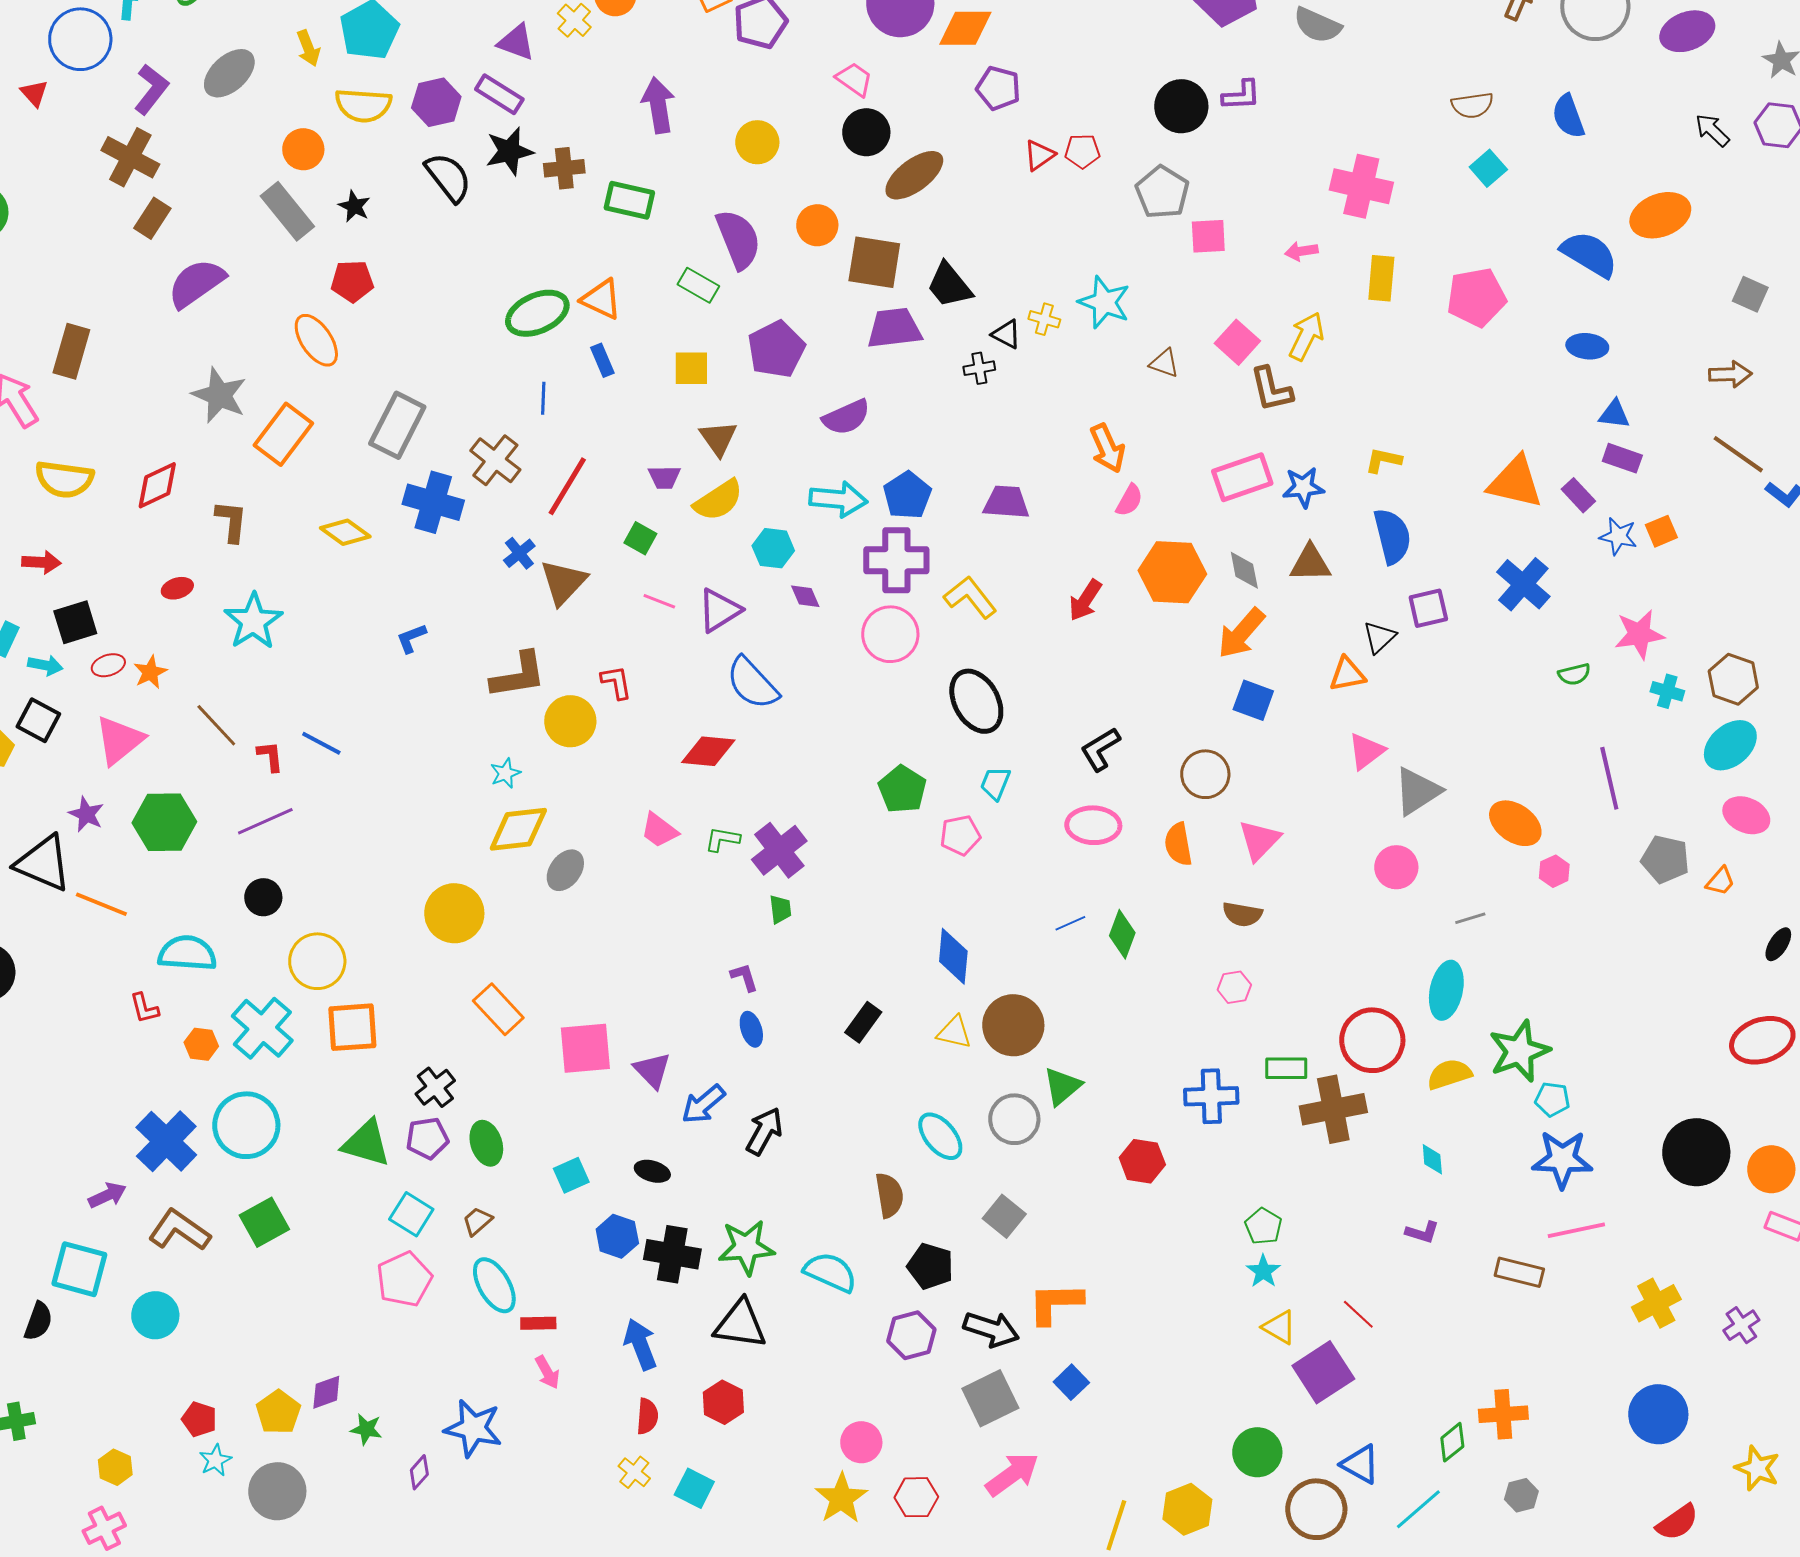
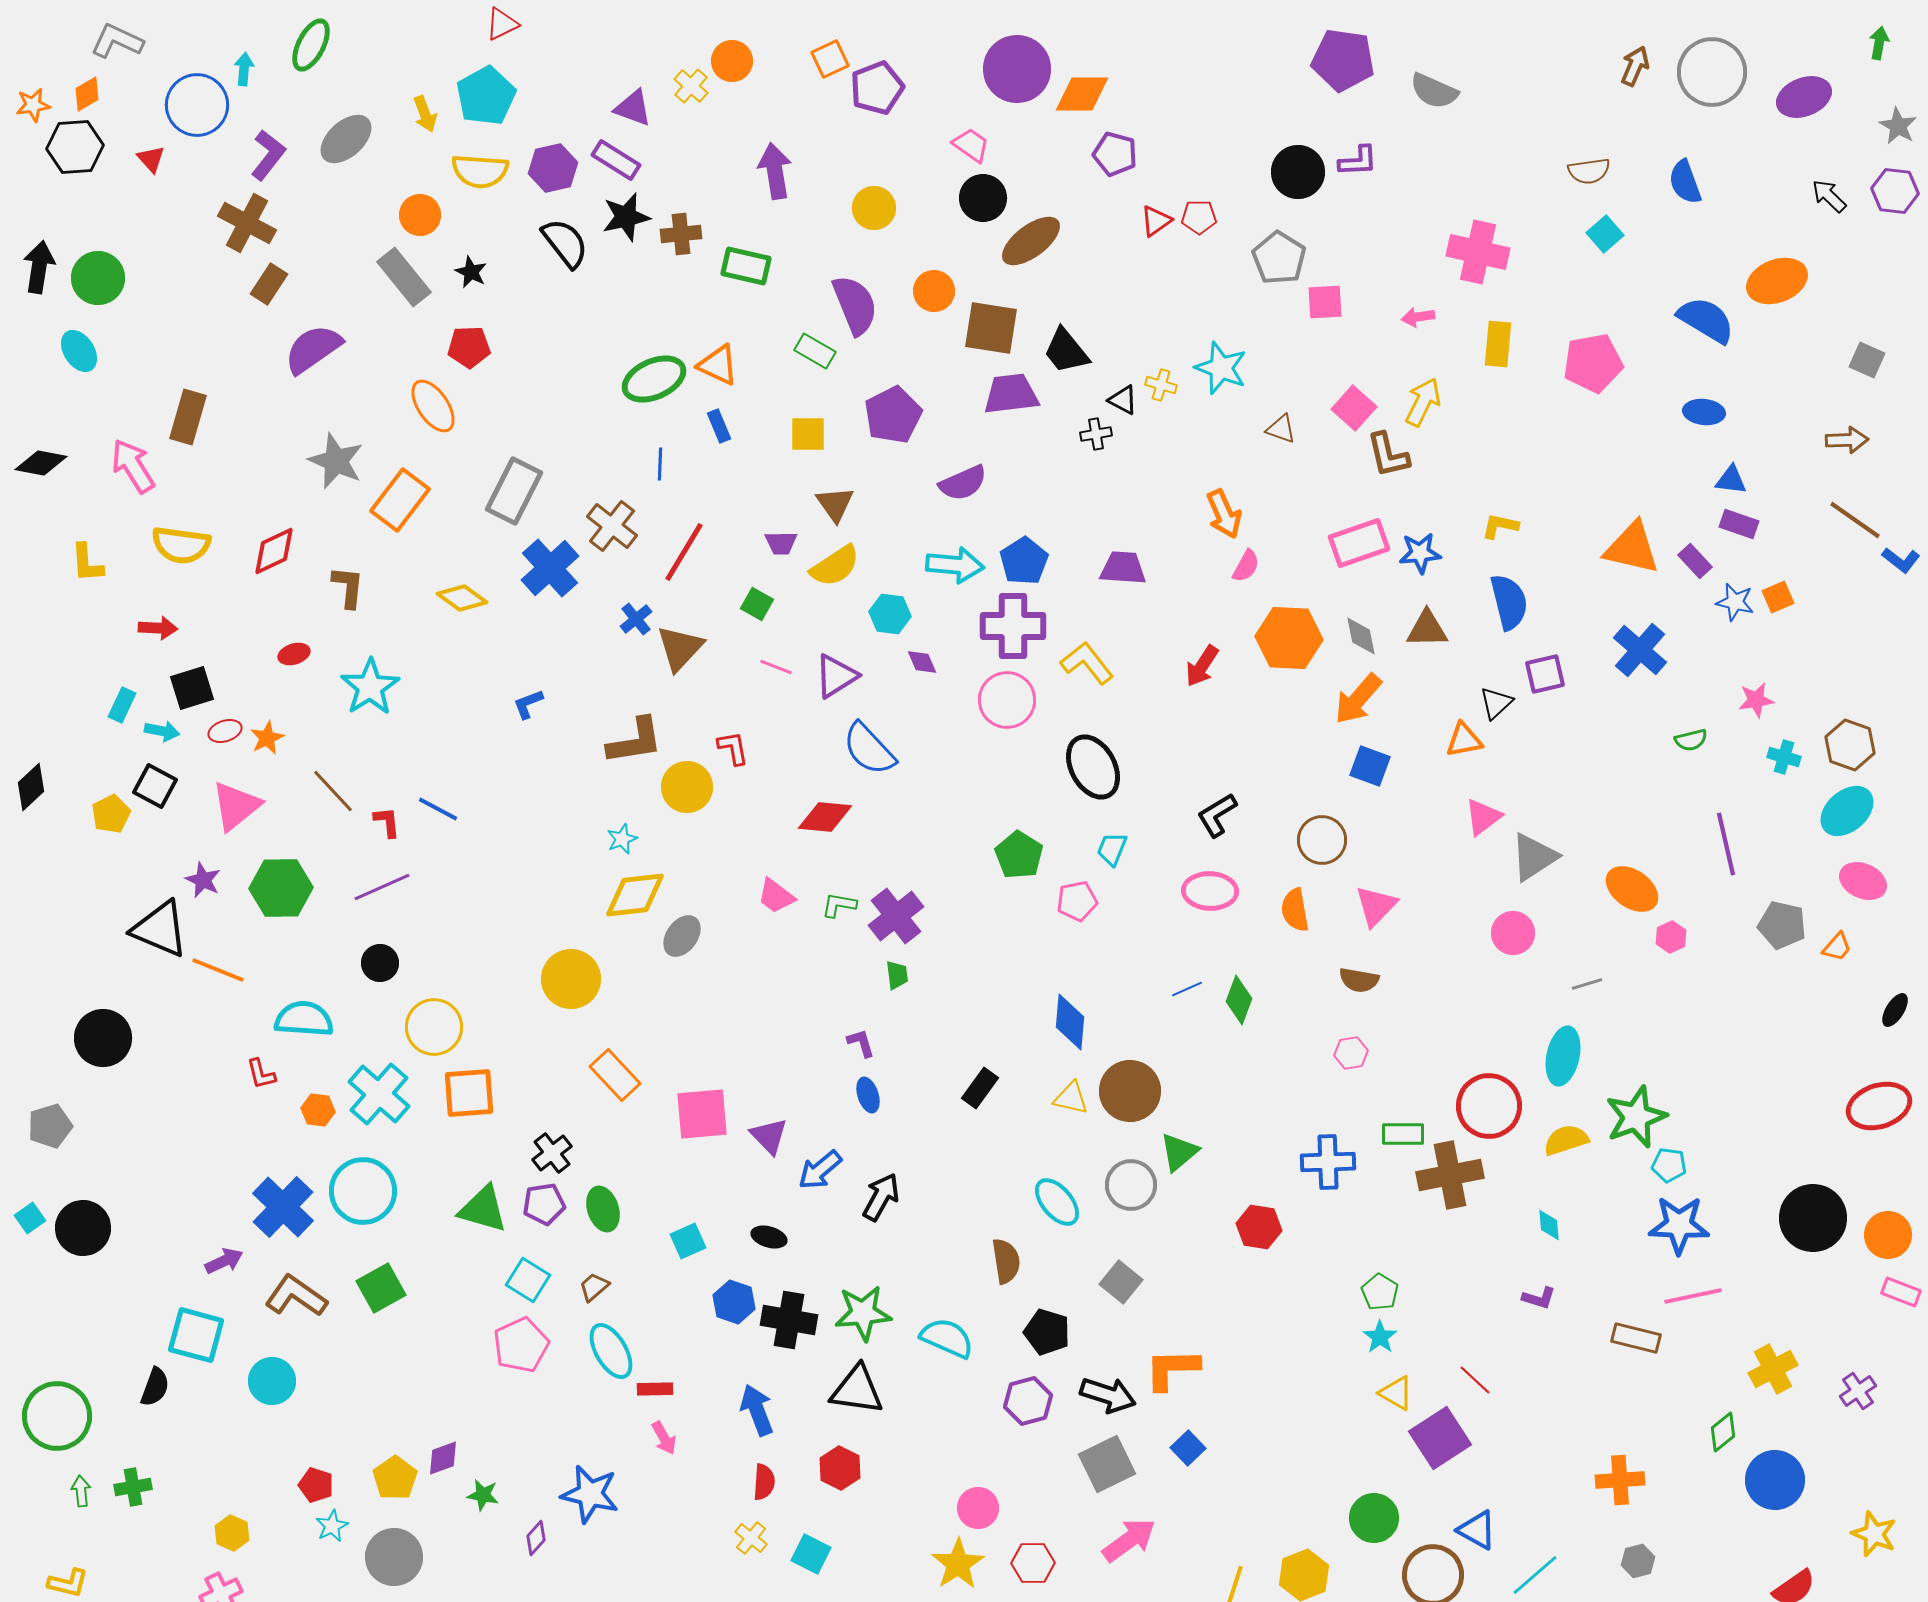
blue cross: (433, 502) -> (550, 568), turned 32
pink star: (1639, 634) -> (1756, 700), size x0.7
green diamond: (1452, 1442) -> (1723, 1432), moved

